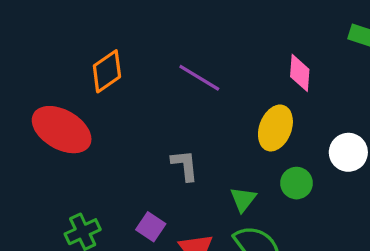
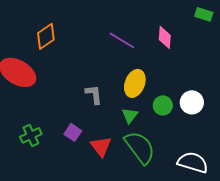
purple line: (199, 78) -> (122, 40), moved
yellow ellipse: (275, 128) -> (135, 83), moved
white circle: (348, 152) -> (192, 102), moved

